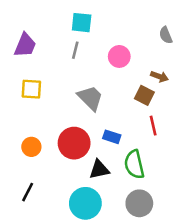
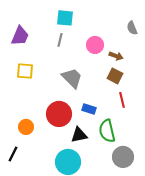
brown arrow: (159, 77) -> (116, 56), moved
orange circle: (31, 147) -> (26, 127), moved
black line: (28, 192) -> (13, 154), moved
gray circle: (139, 203) -> (123, 157), moved

